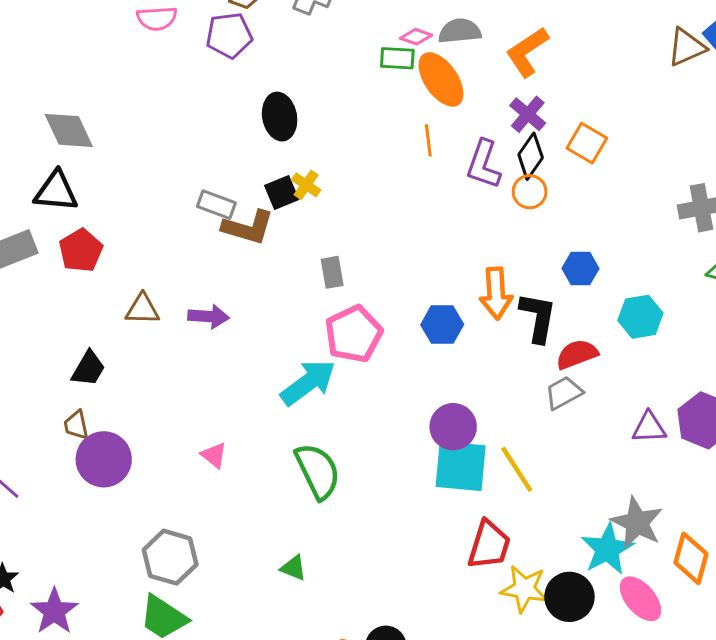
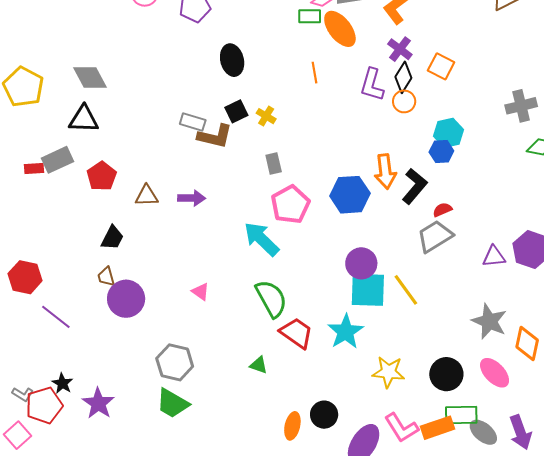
orange line: (428, 140) -> (315, 73), moved
yellow cross: (306, 185) -> (266, 116), moved
red pentagon: (81, 250) -> (102, 176), moved
black L-shape: (538, 317) -> (415, 186), turned 33
cyan hexagon: (640, 317) -> (448, 133), moved
blue hexagon: (442, 325) -> (350, 195), size x1.4
red semicircle: (577, 354) -> (442, 210), size x0.7
cyan arrow: (308, 382) -> (261, 239), turned -96
gray trapezoid: (564, 393) -> (435, 236), size x1.4
red trapezoid: (489, 545) -> (296, 333), moved, turned -69
cyan star: (607, 549) -> (346, 332), moved
yellow star: (524, 589) -> (388, 372), moved

